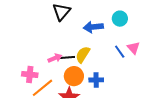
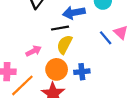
black line: (67, 57) -> (60, 28), moved

